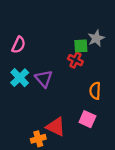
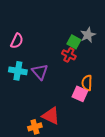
green square: (81, 46) -> (74, 42), turned 32
cyan cross: (20, 78) -> (18, 71), turned -36
pink square: (87, 119) -> (80, 94), moved

